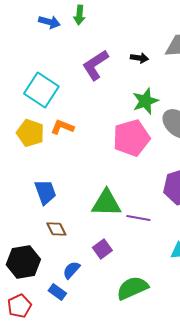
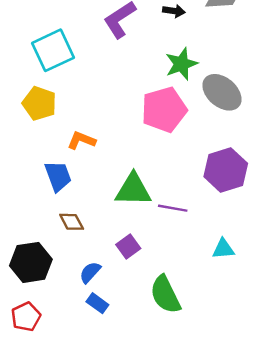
cyan square: (41, 90) -> (53, 50), turned 32
orange L-shape: (62, 127) -> (81, 140), moved
green semicircle: (132, 288) -> (165, 295), turned -92
blue rectangle: (57, 292) -> (97, 303), moved

